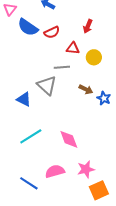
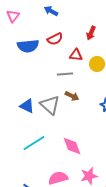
blue semicircle: (28, 27) -> (28, 46), moved, turned -40
gray triangle: (47, 85) -> (50, 105), moved
brown arrow: (86, 89) -> (72, 96), moved

